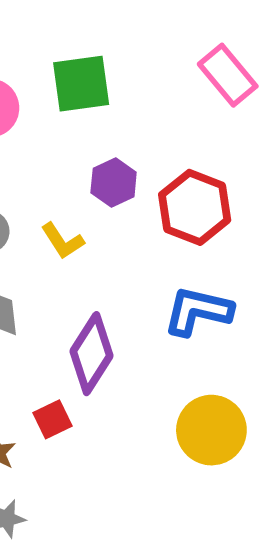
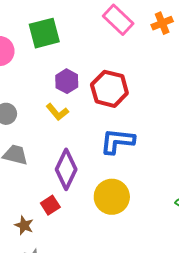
yellow L-shape: (63, 241) -> (57, 112), moved
yellow circle: (211, 430) -> (112, 197), moved

